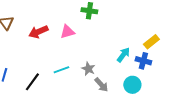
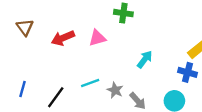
cyan arrow: (123, 55) -> (145, 59), moved
gray star: (88, 69) -> (115, 90), moved

